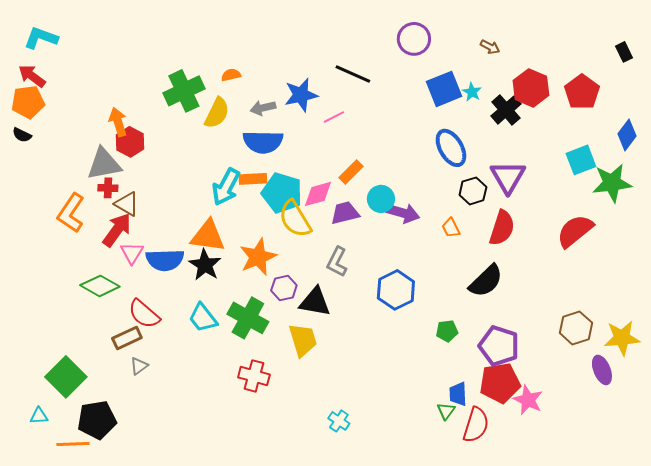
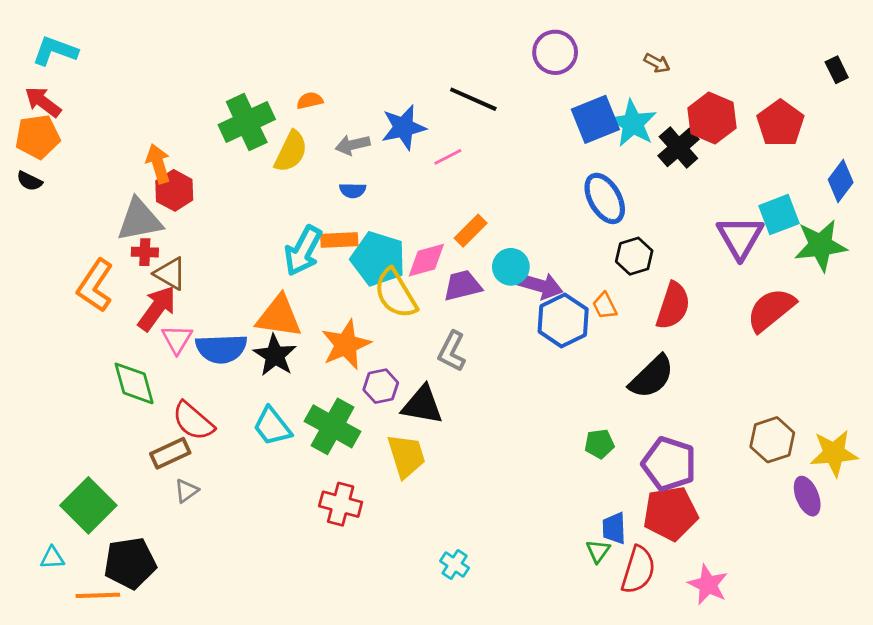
cyan star: (472, 92) -> (633, 123), size x1.8
blue semicircle: (263, 142) -> (353, 190), size x0.5
purple triangle: (508, 177) -> (740, 237), moved
green diamond: (100, 286) -> (134, 383), turned 45
blue hexagon: (396, 290) -> (563, 320), moved
pink star: (528, 400) -> (708, 585), moved

